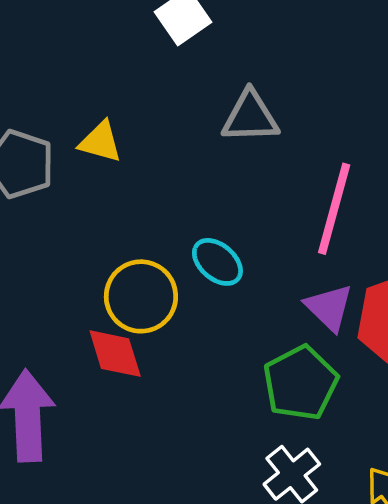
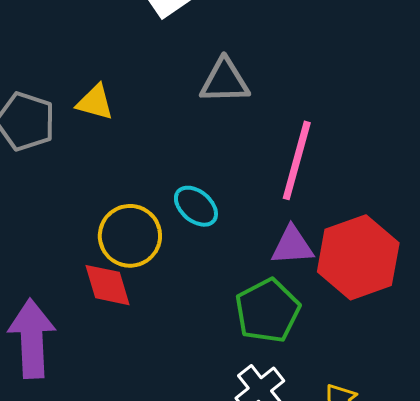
purple triangle: (329, 307) -> (292, 246), turned -48

